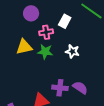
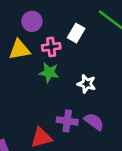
yellow triangle: (24, 47) -> (19, 50), moved
white star: (72, 51) -> (87, 84), moved

